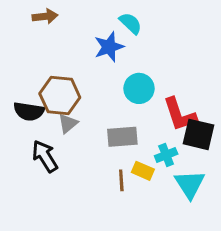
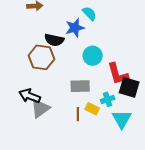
black semicircle: (29, 111) -> (54, 40), moved
gray triangle: (68, 123) -> (40, 108), moved, size x1.5
black arrow: (45, 156) -> (30, 96), turned -40

